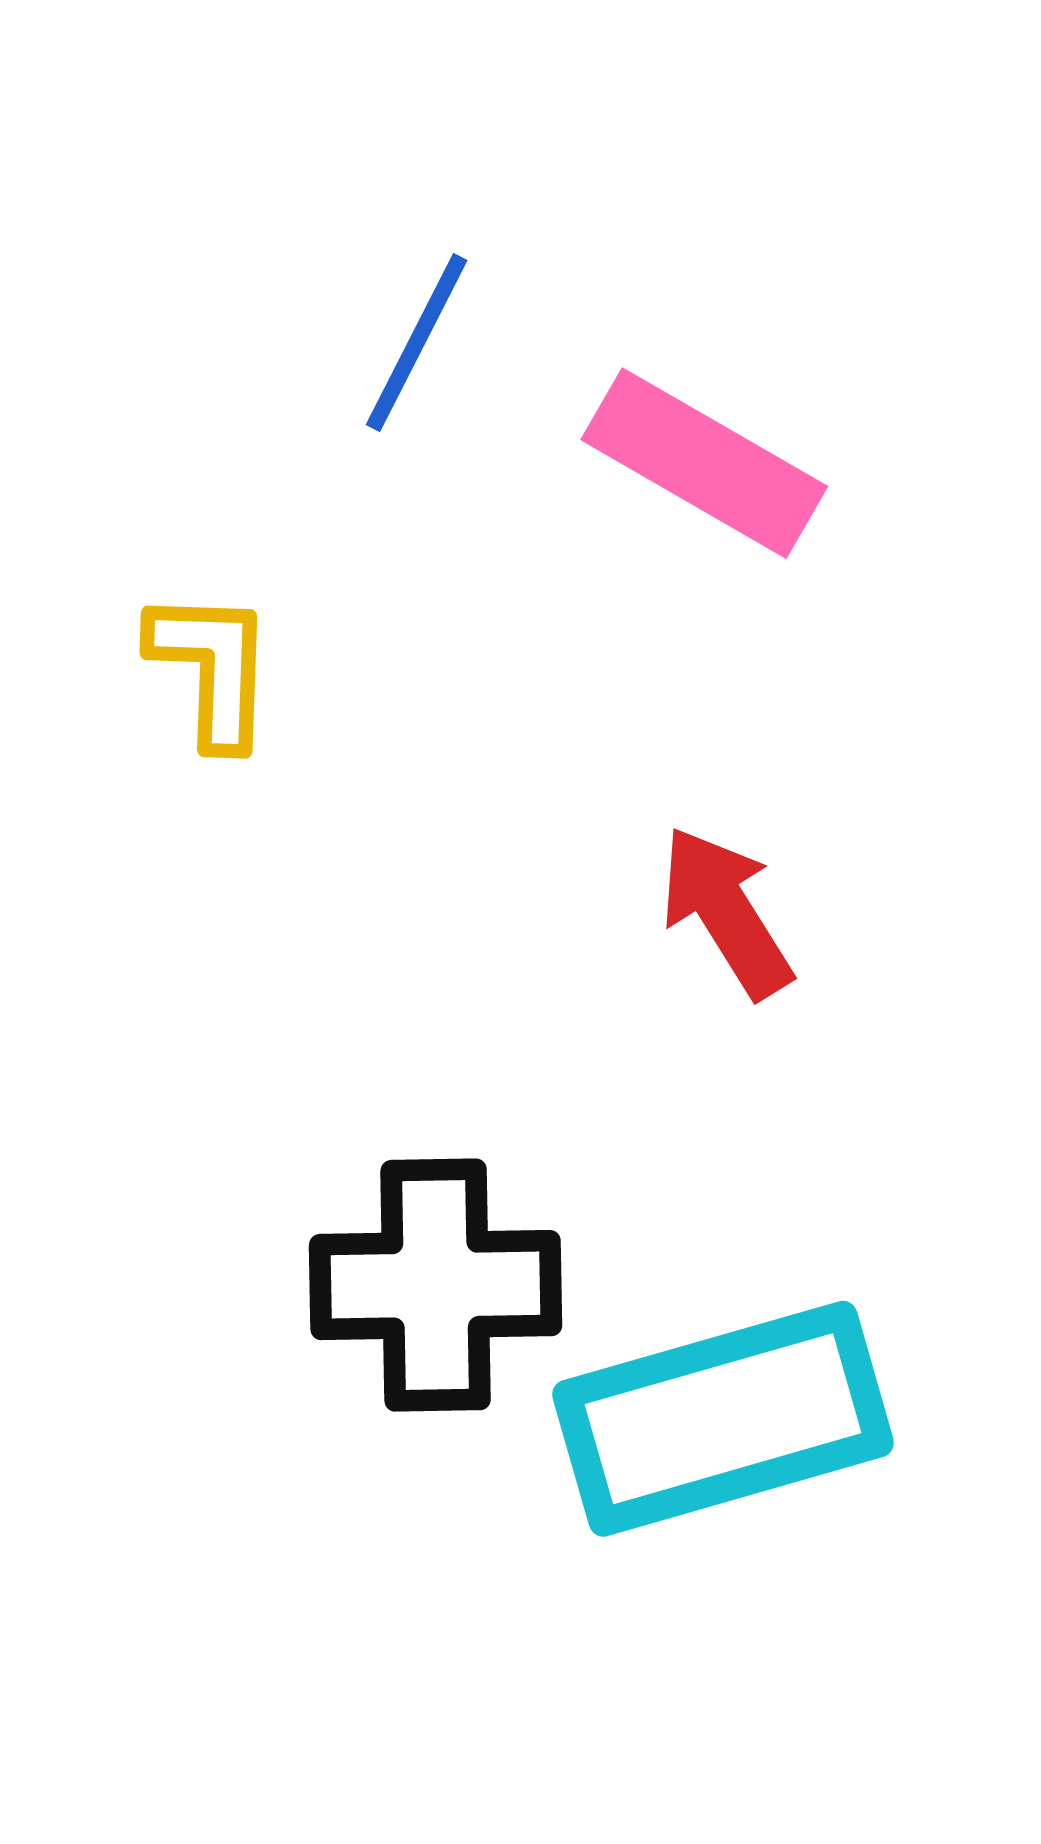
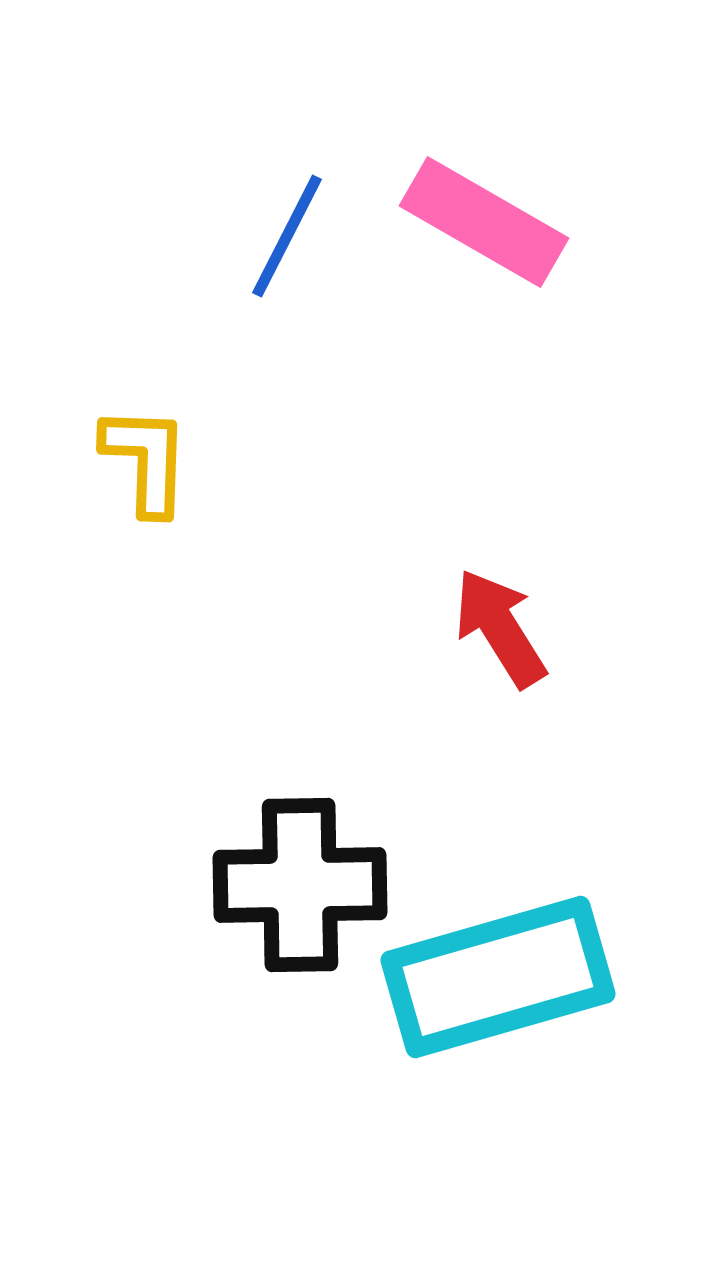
pink rectangle: (704, 463) -> (484, 222), moved

